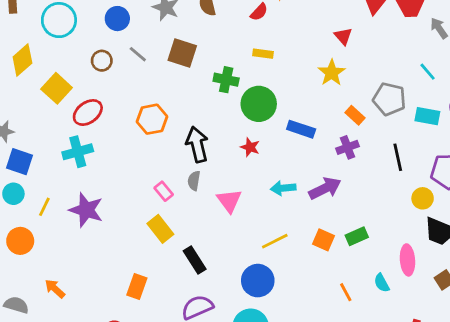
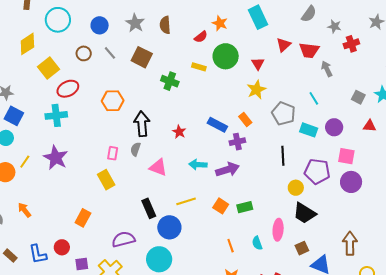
yellow star: (332, 73) -> (256, 90), moved
green circle: (259, 104) -> (226, 56), moved
orange rectangle: (355, 115) -> (245, 119), moved
purple cross: (347, 147) -> (237, 142), moved
pink rectangle: (164, 191) -> (113, 153), turned 40
pink triangle: (229, 201) -> (158, 167), turned -42
yellow line: (44, 207) -> (25, 162), moved
black rectangle: (195, 260) -> (149, 208), moved

